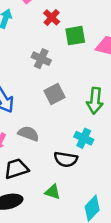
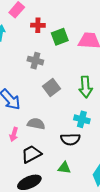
red cross: (52, 17) -> (38, 25), turned -32

